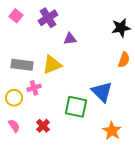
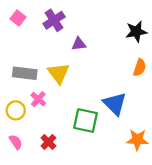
yellow triangle: (52, 65) -> (59, 73), turned -45
pink cross: (34, 88) -> (38, 99), turned -32
orange star: (112, 131) -> (137, 140), moved, turned -30

